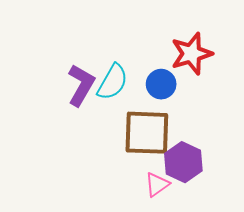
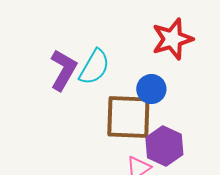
blue circle: (161, 84) -> (151, 89), moved

